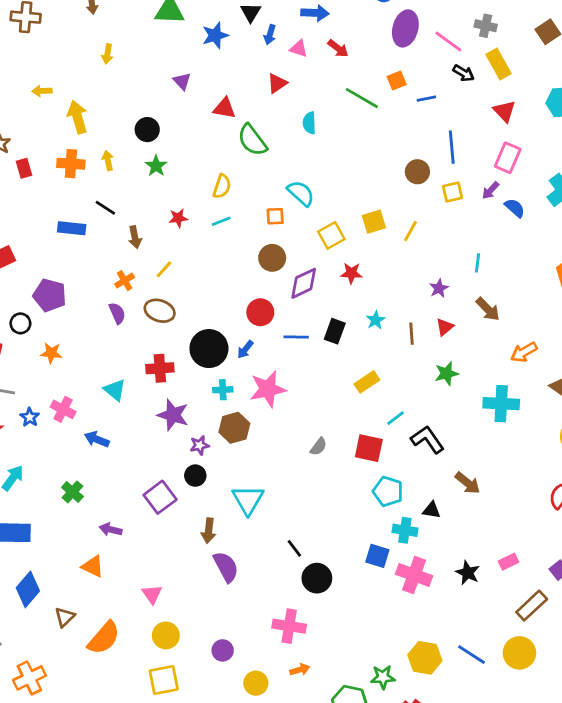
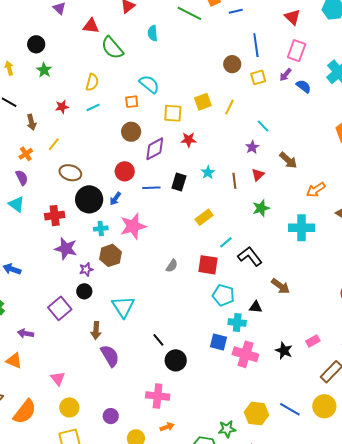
yellow square: (331, 235) -> (173, 113), turned 36
cyan line: (478, 263) -> (263, 126), moved, turned -48
brown ellipse: (160, 311) -> (70, 173), moved
cyan triangle: (115, 390) -> (16, 204), moved

